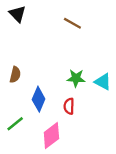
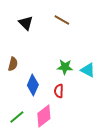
black triangle: (18, 14) -> (26, 23), moved
green line: (15, 124) -> (17, 117), moved

